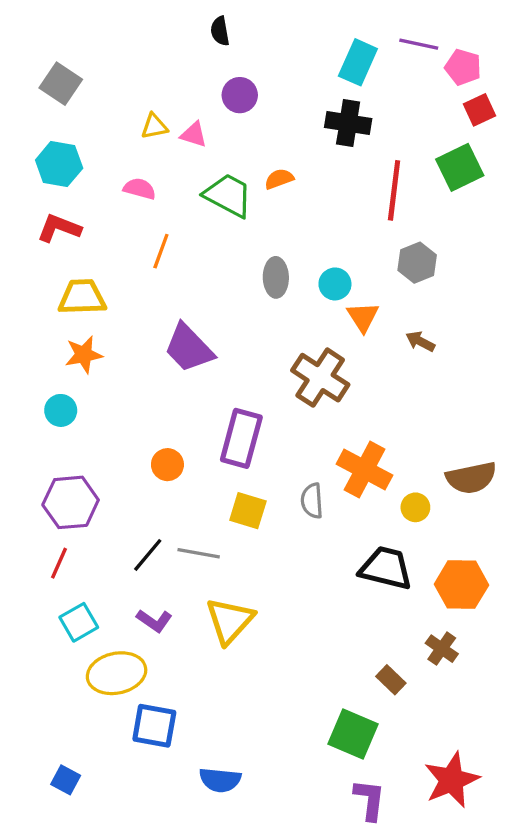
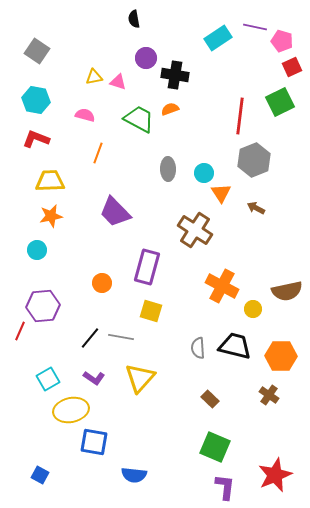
cyan rectangle: (358, 62) -> (218, 38), turned 32
black cross: (348, 123) -> (175, 75), moved
gray hexagon: (417, 263) -> (254, 160), size x1.4
gray semicircle: (312, 501) -> (198, 348), moved
red line: (59, 563) -> (20, 331), moved
brown rectangle: (391, 680) -> (210, 399), moved

